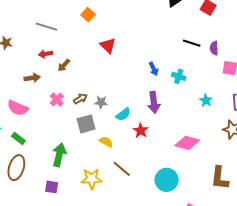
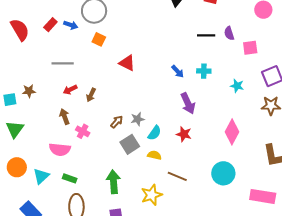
brown arrow: (32, 78) -> (65, 117), turned -84
pink cross: (57, 100) -> (83, 131), moved
cyan semicircle: (123, 114) -> (154, 133), moved
pink diamond: (187, 143) -> (232, 132), turned -60

